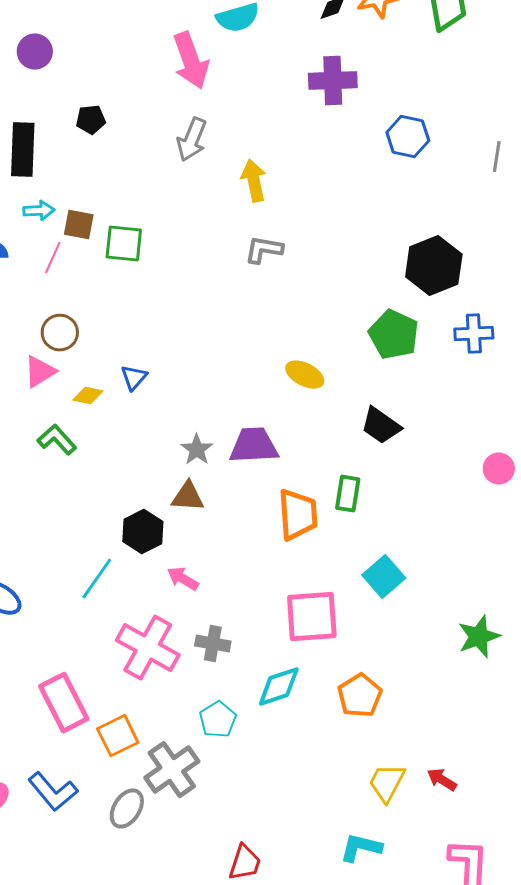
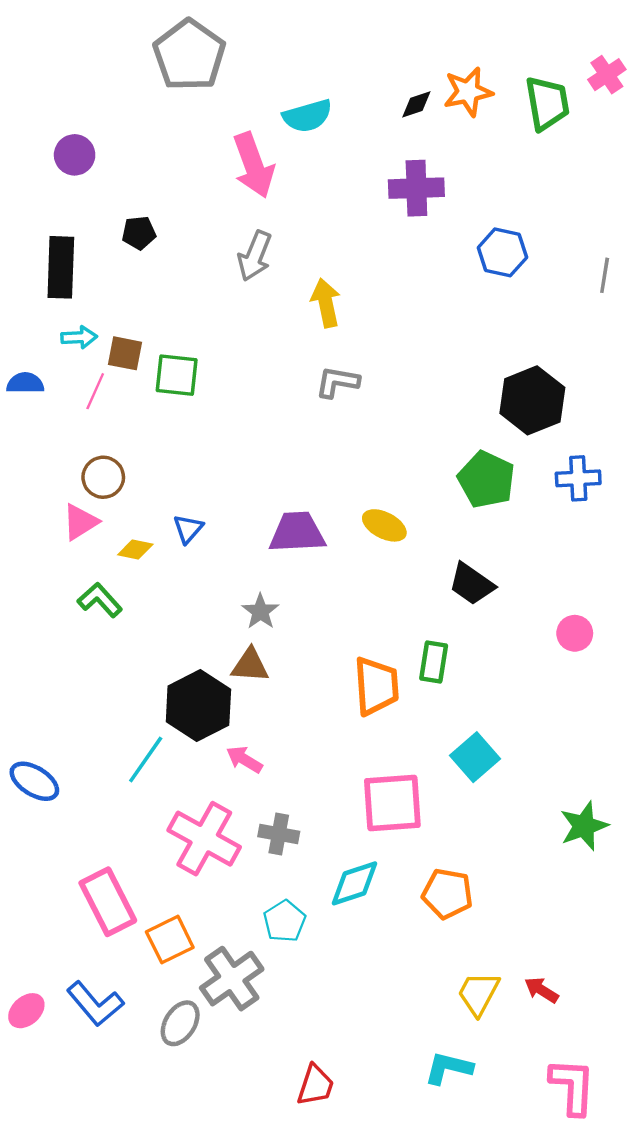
purple trapezoid: (254, 446) -> (297, 532), moved
pink circle: (499, 469) -> (575, 633), moved
black hexagon: (143, 532) -> (198, 706), size x1.4
orange pentagon: (360, 696) -> (447, 894), turned -30

